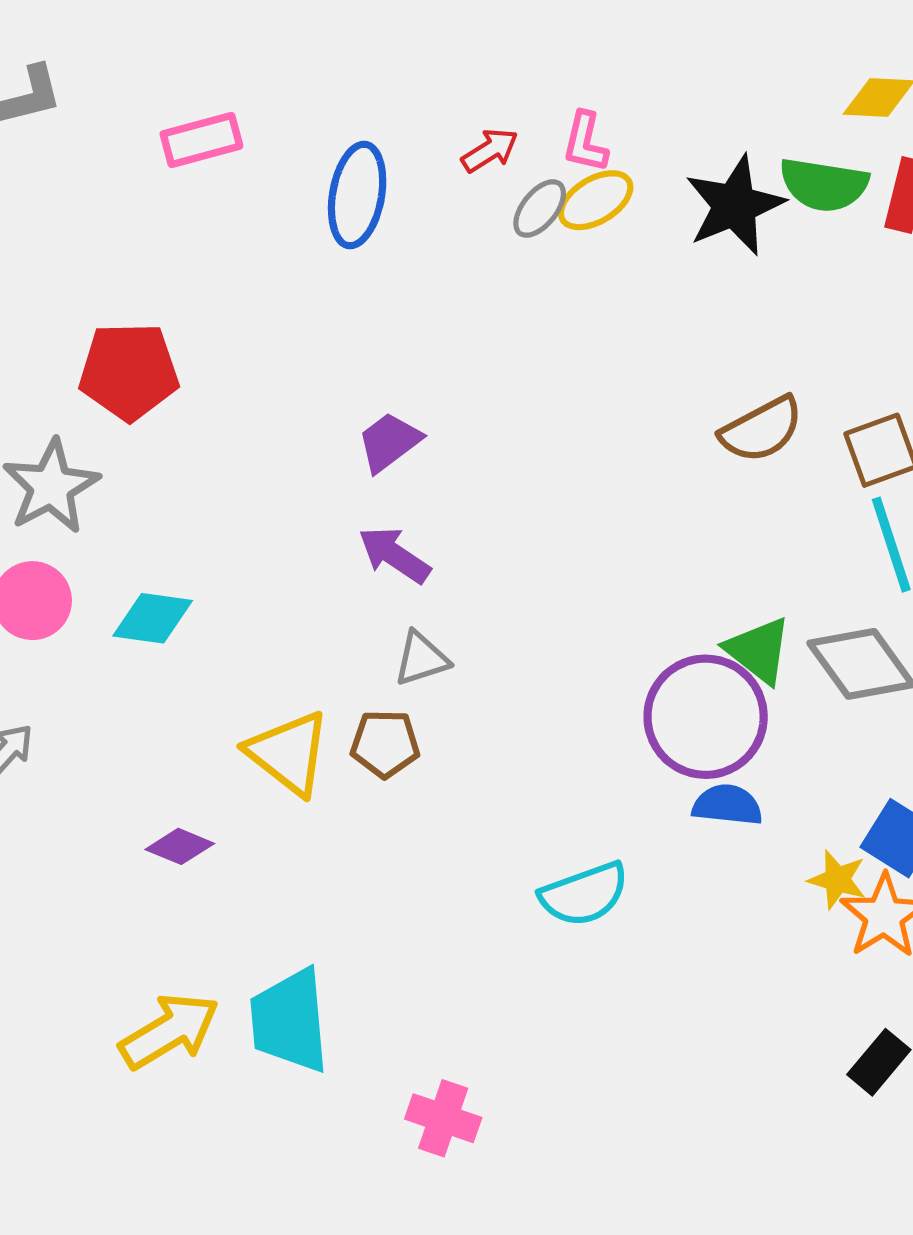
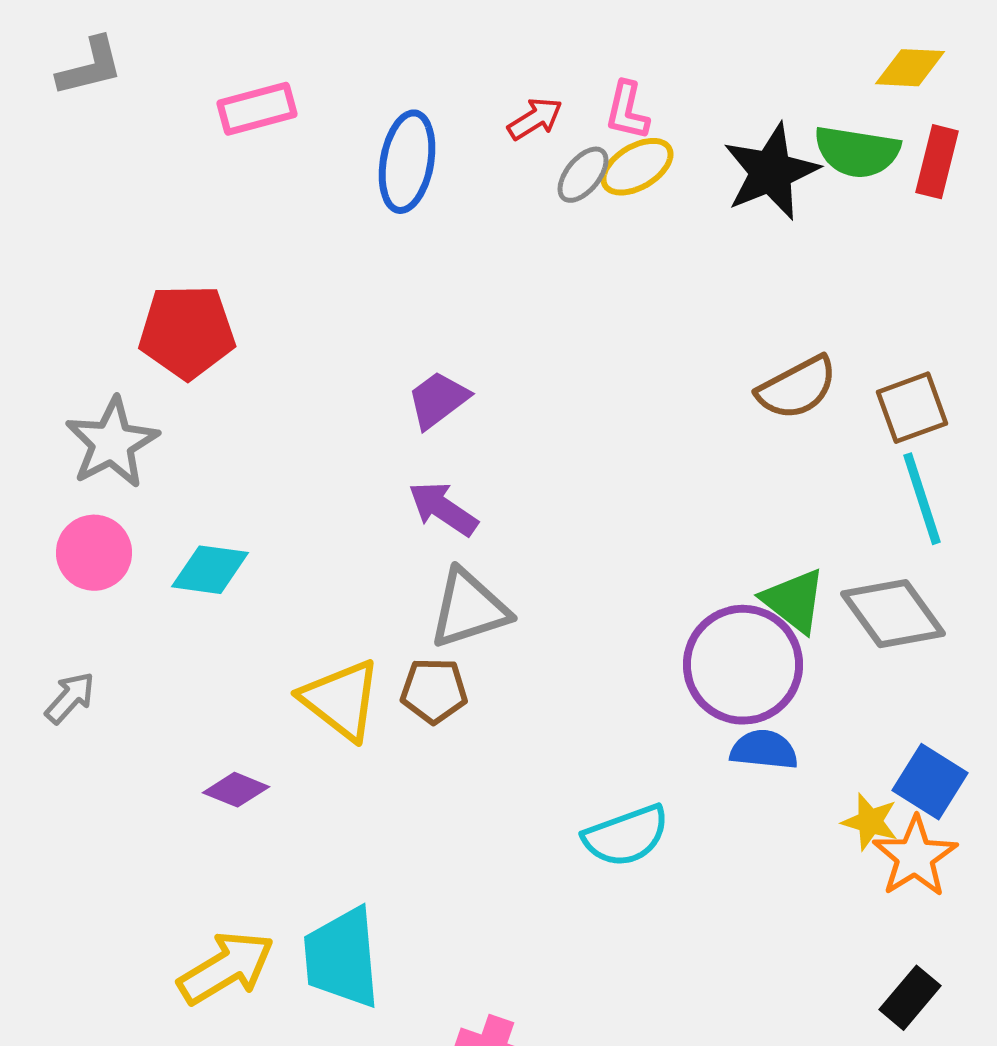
gray triangle: (421, 659) -> (469, 609), size x1.5

